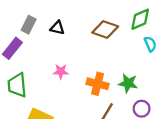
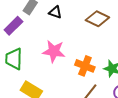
pink star: (61, 72) -> (54, 51), size x1.6

